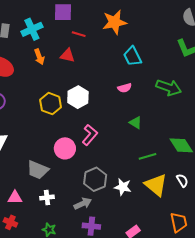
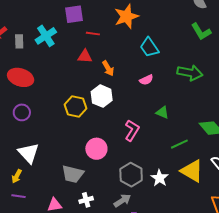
orange arrow: (39, 57) -> (108, 68), moved
pink L-shape: (90, 135) -> (132, 130), moved
white star: (123, 187) -> (159, 178), turned 30

